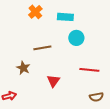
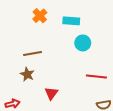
brown line: (42, 48) -> (32, 53), moved
red triangle: (53, 81) -> (51, 93), moved

